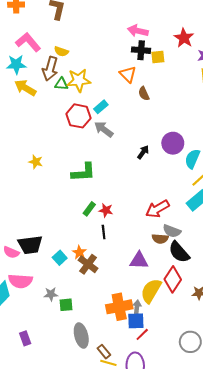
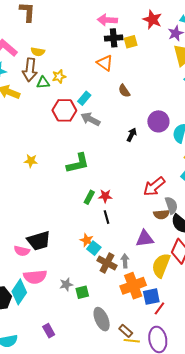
yellow star: (79, 80) -> (59, 77), size x0.6
brown semicircle: (144, 94) -> (124, 91), moved
gray semicircle: (172, 231) -> (171, 205), turned -120
cyan square: (60, 258) -> (94, 248), moved
brown cross: (88, 264) -> (107, 263), moved
gray arrow: (137, 307) -> (125, 261), moved

